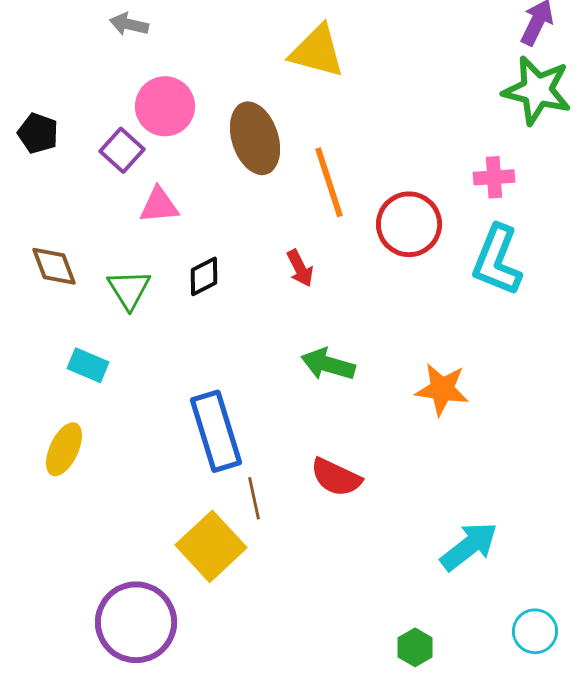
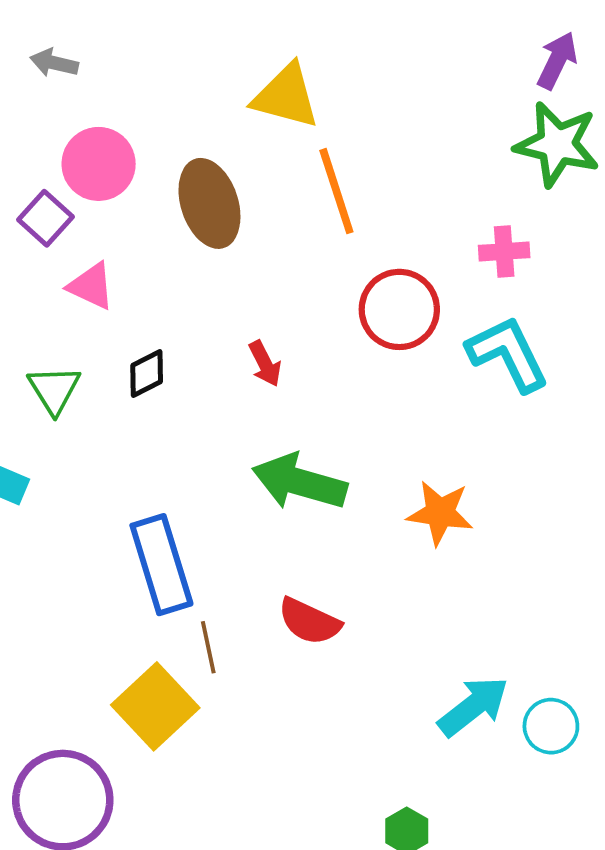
orange line: (329, 182) -> (336, 191), moved
pink triangle: (159, 205) -> (91, 286), turned 30
cyan L-shape: (497, 260) -> (508, 354), turned 132
green arrow: (328, 364) -> (299, 482), size x1.4
cyan circle: (535, 631) -> (551, 726), moved

